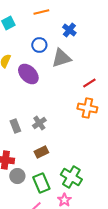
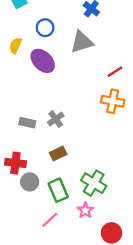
blue circle: (39, 45) -> (45, 28), moved
gray rectangle: (15, 126) -> (27, 123), turned -56

